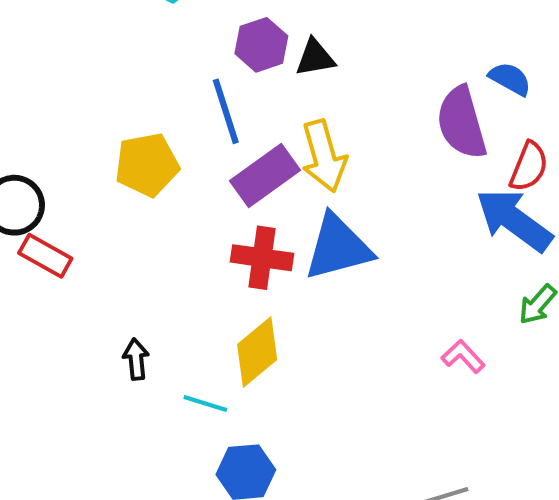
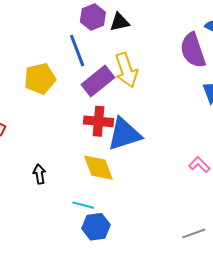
blue triangle: (338, 247) -> (124, 134), moved
yellow diamond: (257, 352) -> (98, 168), turned -68
cyan line: (205, 404) -> (83, 205), moved

